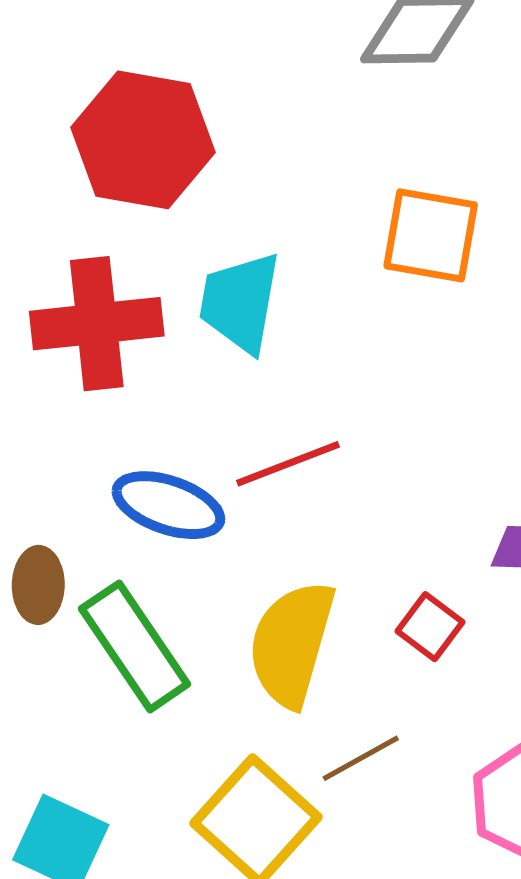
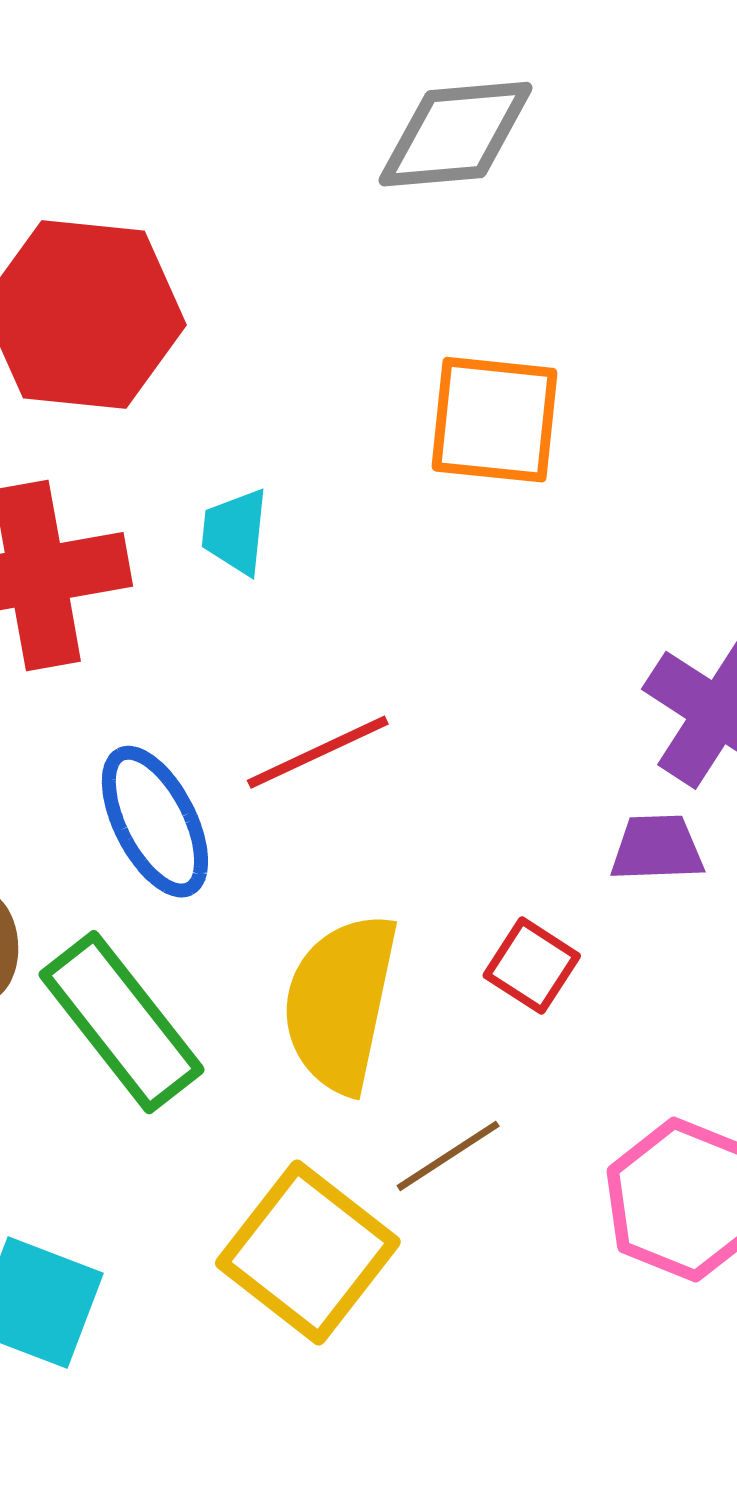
cyan trapezoid: (240, 302) -> (235, 532), size x0.6
blue ellipse: (168, 505) -> (155, 822), turned 48

